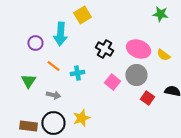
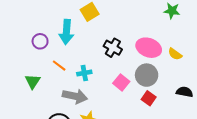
gray arrow: (53, 95) -> (75, 96), moved, size x1.6
red square: (147, 98) -> (149, 98), moved

